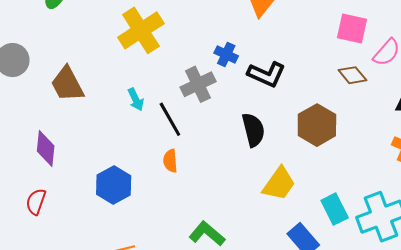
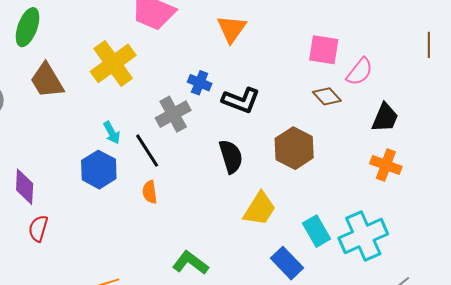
brown trapezoid: (67, 84) -> (47, 81), moved
blue hexagon: (114, 185) -> (99, 170), moved
red semicircle: (36, 202) -> (38, 228), moved

